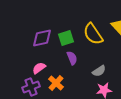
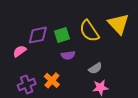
purple semicircle: (72, 58) -> (68, 55), turned 104
pink semicircle: (39, 68) -> (20, 51), moved

